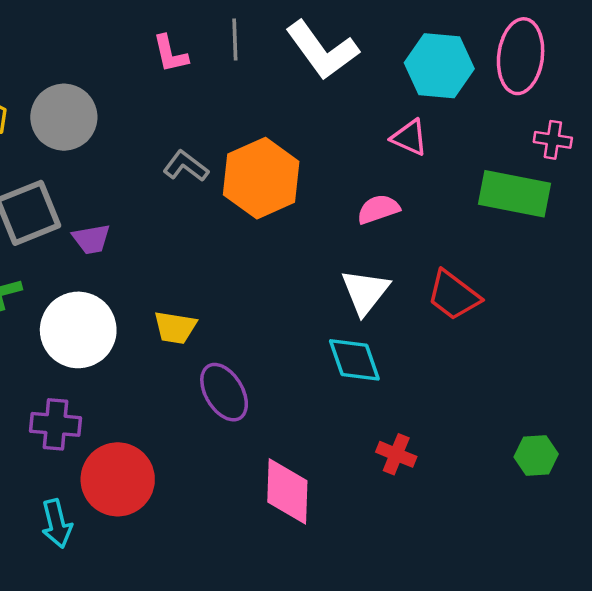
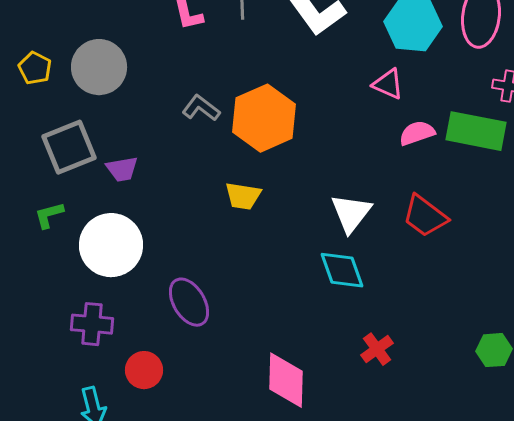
pink semicircle: (378, 209) -> (417, 133), moved
yellow trapezoid: (175, 328) -> (243, 196), moved
purple ellipse: (224, 392) -> (189, 302), moved
red cross: (396, 454) -> (377, 349), turned 32
red circle: (118, 479) -> (144, 370), size x0.6

